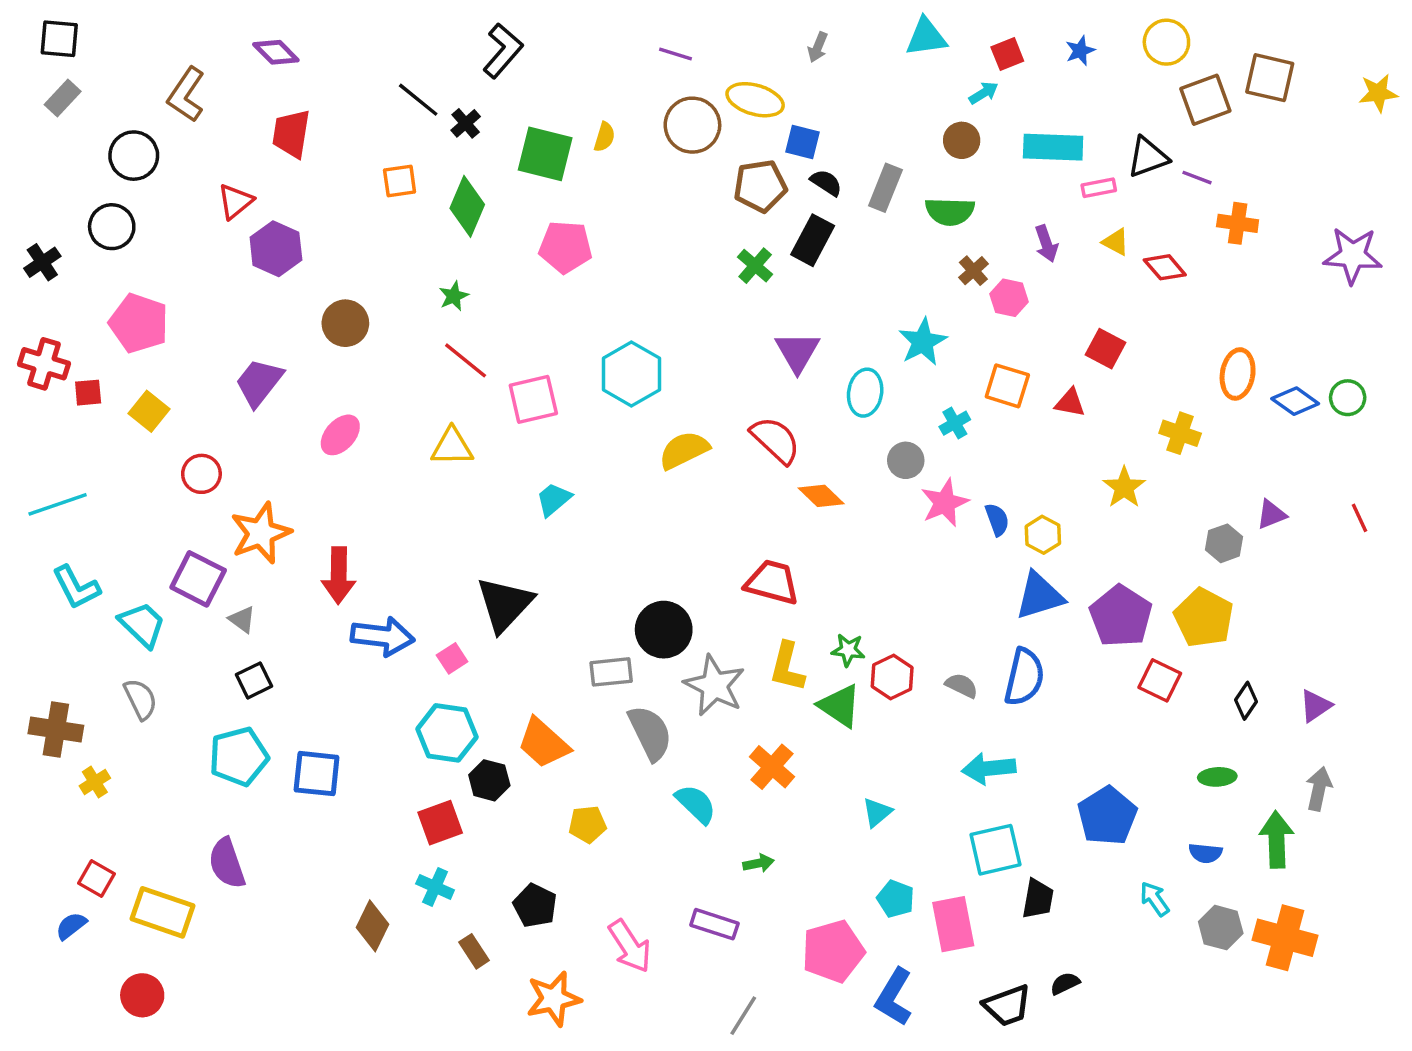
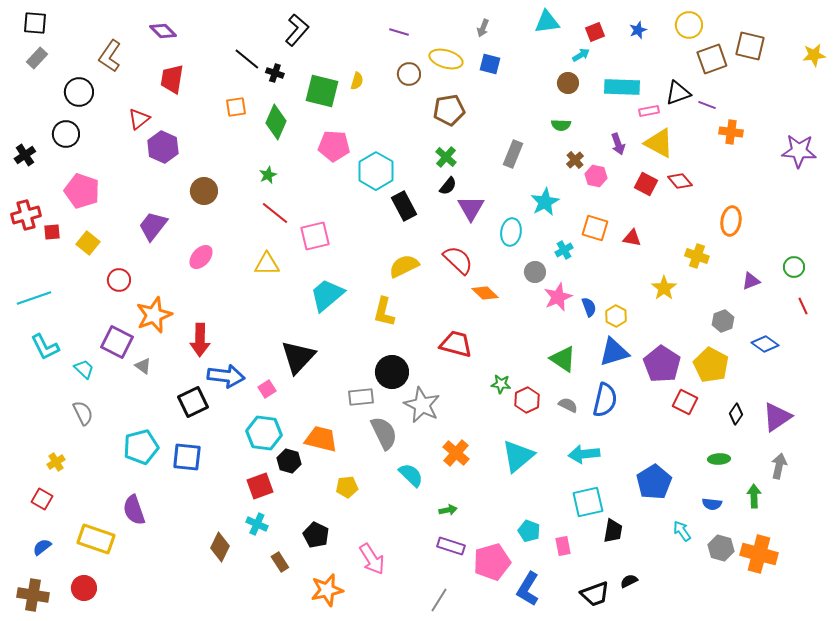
black cross: (466, 123) -> (275, 73), turned -30
brown circle: (692, 125) -> (409, 74), size x0.7
blue square: (802, 142) -> (490, 64), moved
black semicircle: (826, 183) -> (448, 186), moved, turned 96
gray rectangle: (885, 188) -> (513, 154), moved
green semicircle: (950, 211) -> (561, 125), size x0.7
black rectangle: (813, 240) -> (404, 206), moved, turned -56
yellow triangle: (1116, 242) -> (659, 143), size x1.8
red diamond: (1165, 267) -> (680, 181), moved
red square: (1106, 349) -> (646, 184), moved
red cross: (44, 364) -> (26, 215), turned -32
cyan hexagon: (631, 374) -> (376, 171), moved
green circle: (1348, 398) -> (794, 267), moved
blue diamond: (1295, 401) -> (765, 344), moved
cyan trapezoid: (554, 499) -> (327, 295), size x1.6
purple triangle: (1271, 514) -> (751, 281), moved
cyan trapezoid: (142, 625) -> (84, 369), size x0.7
yellow L-shape: (787, 667) -> (384, 312), moved
black square: (254, 680) -> (193, 402), moved, size x1.4
green triangle: (840, 706) -> (563, 359), moved
purple triangle: (1315, 706) -> (777, 417), size x1.5
brown cross: (56, 730) -> (33, 595), moved
orange trapezoid: (543, 743) -> (321, 439), turned 152
cyan triangle: (877, 812) -> (518, 456), moved, size x1.8
green arrow: (1277, 840) -> (754, 496), size x0.7
red square: (97, 878) -> (42, 499), moved
purple rectangle: (714, 924) -> (451, 546), moved
pink rectangle: (953, 924) -> (563, 546), size x0.6

